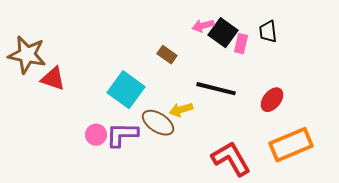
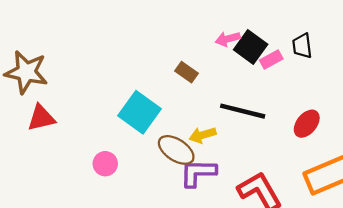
pink rectangle: (241, 44) -> (271, 60), turned 48
red triangle: (53, 79) -> (41, 118), moved, turned -32
purple L-shape: (122, 135) -> (198, 173), moved

